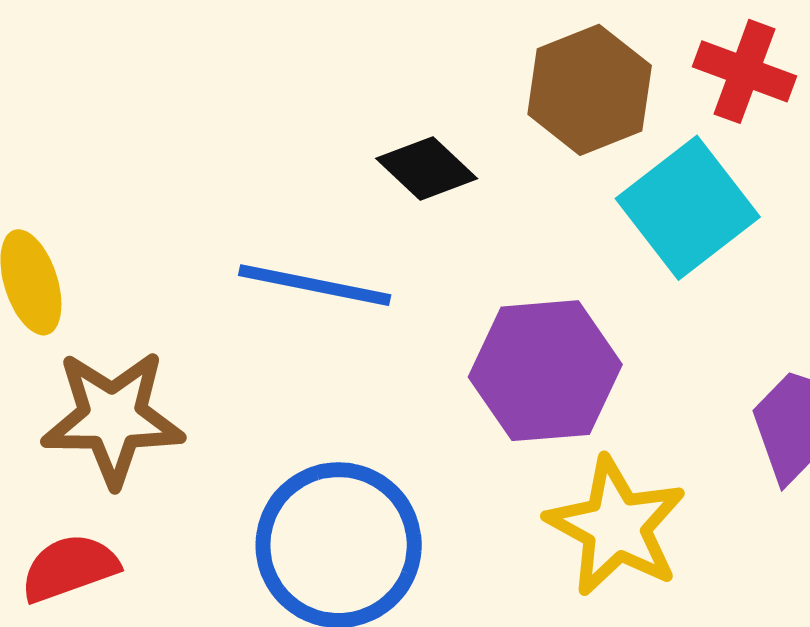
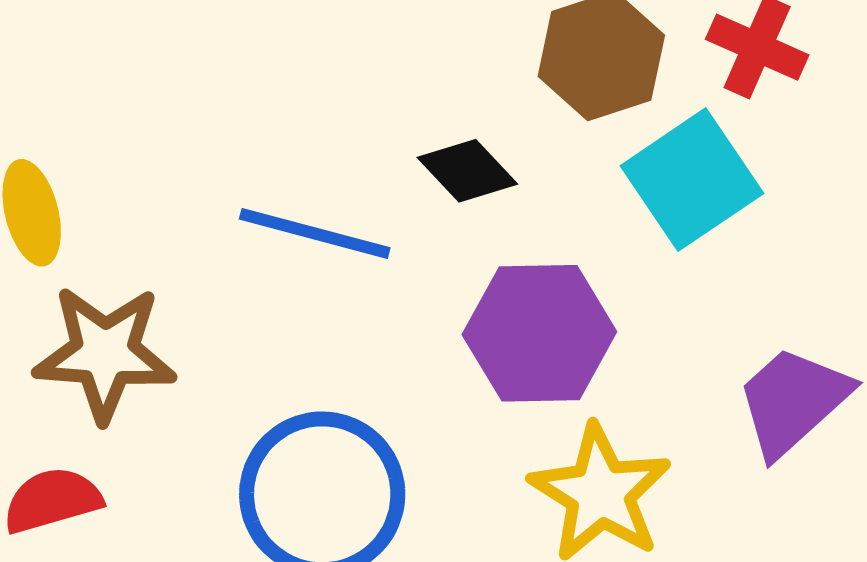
black diamond: (427, 168) -> (467, 171), moved

